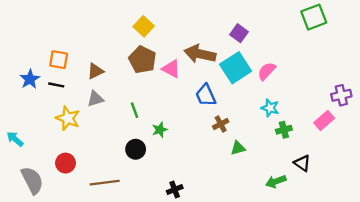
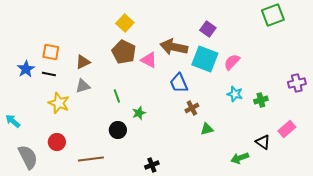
cyan square: (236, 68) -> (205, 59), turned -36
pink rectangle: (324, 121) -> (287, 129), moved
green cross: (284, 130) -> (261, 100), moved

